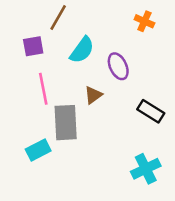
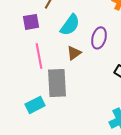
purple ellipse: (118, 66) -> (99, 38), turned 40
brown triangle: (93, 95) -> (74, 53), moved

